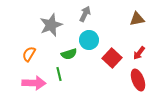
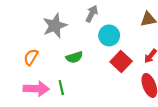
cyan circle: (89, 40) -> (109, 35), moved
green line: (59, 74) -> (61, 88), moved

